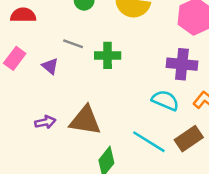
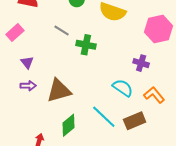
purple cross: (182, 64) -> (141, 63), size x0.7
purple triangle: (50, 66) -> (27, 62), moved
brown triangle: (85, 120) -> (59, 91), turned -36

